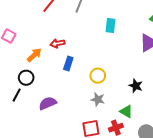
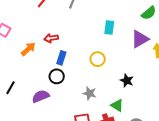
cyan rectangle: (111, 26) -> (109, 27), moved
yellow circle: (98, 76) -> (98, 59), moved
black circle: (26, 78) -> (57, 76), moved

